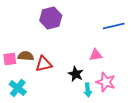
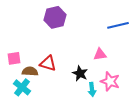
brown semicircle: (26, 56) -> (30, 71), moved
red triangle: (44, 64) -> (48, 63), turned 30

